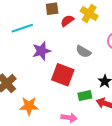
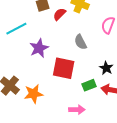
gray semicircle: (83, 52) -> (81, 42), turned 42
orange star: (29, 106) -> (34, 94), moved

